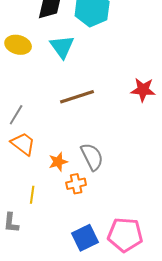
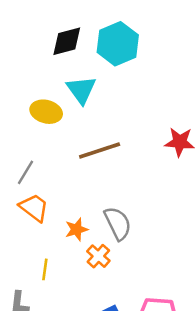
yellow ellipse: (18, 45) -> (46, 112), moved
orange cross: (76, 184) -> (98, 256), turned -36

